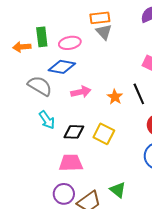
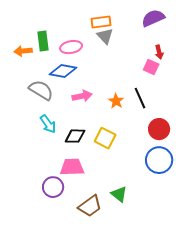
purple circle: (64, 194) -> (53, 187), moved

